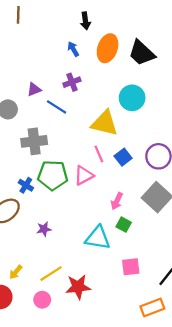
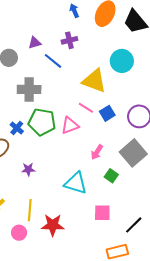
pink line: (99, 154) -> (86, 108), turned -42
green square: (124, 225) -> (111, 176), moved
yellow line: (51, 274) -> (30, 210), turned -60

